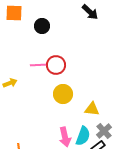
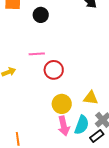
red circle: (56, 65) -> (54, 70), moved
yellow circle: (63, 94) -> (62, 104), moved

